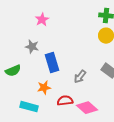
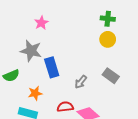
gray star: (32, 47) -> (31, 51), size x1.5
orange star: (44, 88) -> (35, 93), moved

